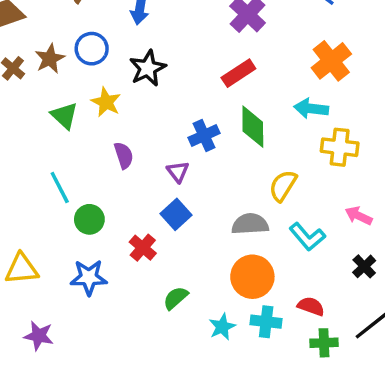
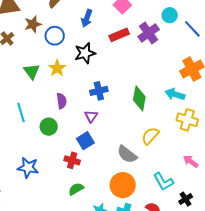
brown star: (50, 59) -> (33, 24), moved
red rectangle: (238, 73) -> (119, 35), moved
blue cross: (204, 135) -> (99, 91), moved
green circle: (89, 219) -> (49, 127), moved
gray semicircle: (250, 224) -> (127, 154), turned -150
cyan L-shape: (307, 237) -> (163, 182), moved
red cross: (143, 248) -> (72, 160), moved, turned -35
black cross: (364, 266) -> (186, 199), moved

